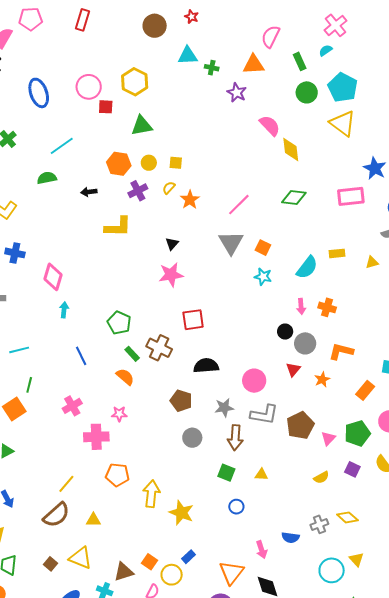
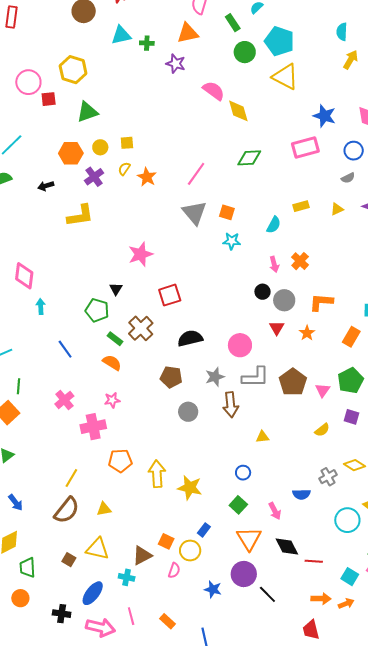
black triangle: (172, 244) -> (116, 289), moved
cyan semicircle: (307, 267) -> (274, 225), size x0.7
orange cross: (327, 307) -> (300, 261), turned 36
brown cross: (159, 348) -> (141, 328), turned 30
green square: (226, 473) -> (238, 505), moved, turned 30

